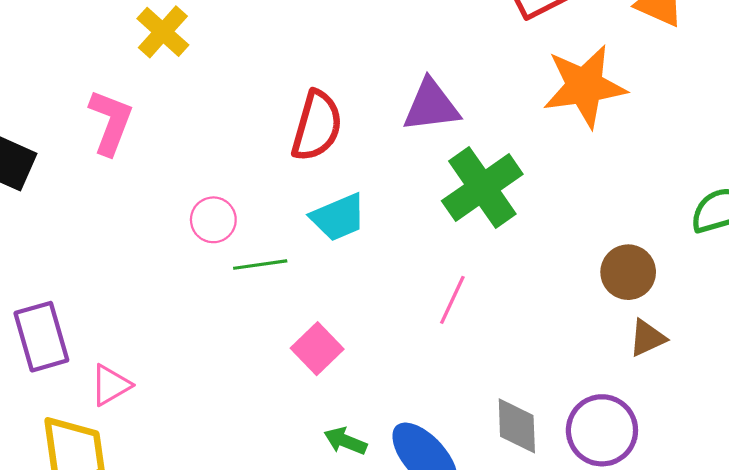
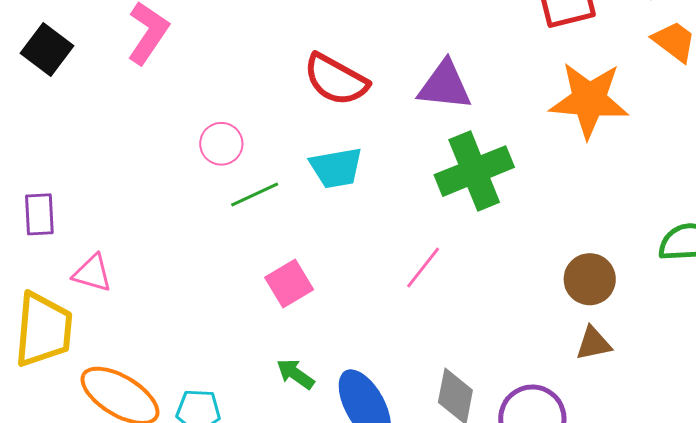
red semicircle: (317, 126) -> (336, 80), turned 90
green line: (260, 265) -> (255, 195), turned -30
purple rectangle: (41, 337) -> (39, 214), size x0.7
pink triangle: (110, 385) -> (92, 273), turned 33

